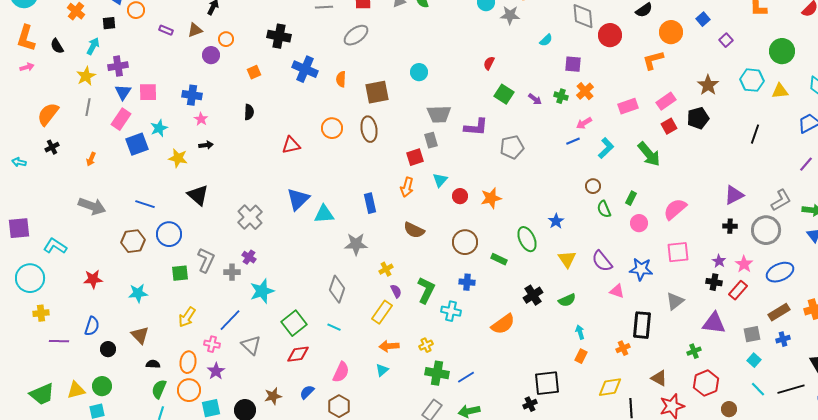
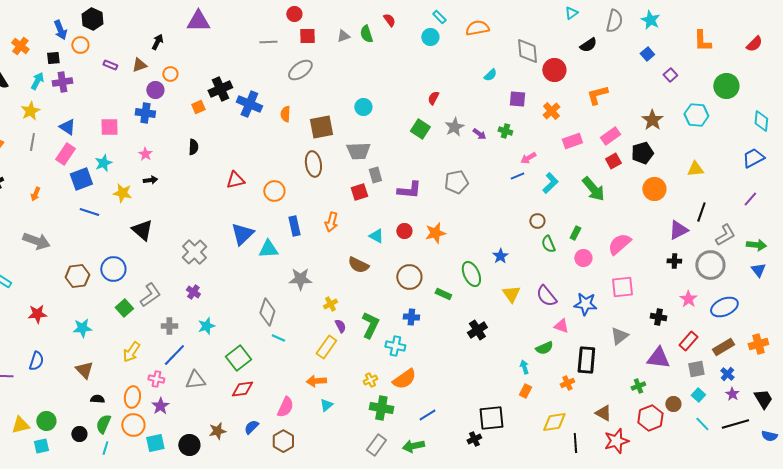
gray star: (510, 15) -> (454, 127), moved, turned -30
orange circle: (671, 32) -> (654, 189), moved
black cross: (279, 36) -> (220, 89), moved, turned -35
purple cross: (118, 66) -> (62, 82), moved
orange cross: (585, 91) -> (551, 111), moved
yellow triangle: (780, 91) -> (695, 169), moved
blue triangle: (123, 92) -> (67, 127), turned -30
pink square: (148, 92) -> (109, 127), moved
green square: (504, 94) -> (420, 129), moved
blue cross: (192, 95) -> (145, 113), moved
gray trapezoid: (439, 114) -> (358, 151), moved
purple L-shape: (476, 127) -> (409, 190), moved
orange circle: (332, 128) -> (274, 191), moved
black line: (755, 134) -> (701, 212), moved
cyan triangle: (440, 180) -> (376, 236), moved, turned -42
orange arrow: (407, 187) -> (331, 222), moved
blue rectangle: (370, 203) -> (294, 226), moved
blue line: (145, 204) -> (89, 212), moved
gray L-shape: (206, 260) -> (150, 295), turned 30
purple star: (719, 261) -> (732, 394), moved
gray cross: (232, 272) -> (169, 326), moved
green square: (180, 273) -> (124, 308), turned -36
gray diamond: (337, 289) -> (267, 312), moved
red rectangle: (738, 290) -> (688, 341), moved
cyan star: (262, 291) -> (206, 326), size x0.7
green semicircle: (567, 300) -> (544, 348), moved
orange semicircle: (503, 324) -> (404, 379), moved
cyan line: (334, 327) -> (278, 338), moved
blue cross: (783, 339) -> (727, 374), turned -32
gray triangle: (251, 345) -> (195, 380), turned -50
orange arrow: (389, 346) -> (316, 381), moved
black circle: (108, 349) -> (79, 434), moved
blue line: (466, 377) -> (427, 415), moved
brown circle: (729, 409) -> (673, 404), moved

